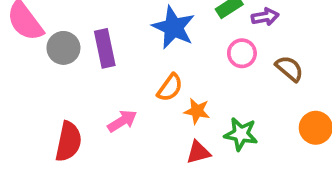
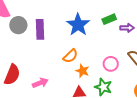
pink circle: (242, 53) -> (111, 64), moved
pink arrow: (122, 121) -> (40, 83), moved

